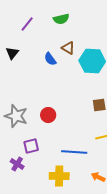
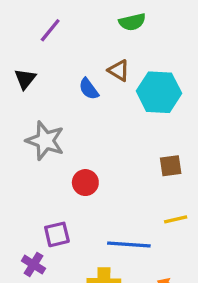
green semicircle: (61, 19) -> (132, 22), moved
gray star: (16, 116) -> (45, 141), moved

